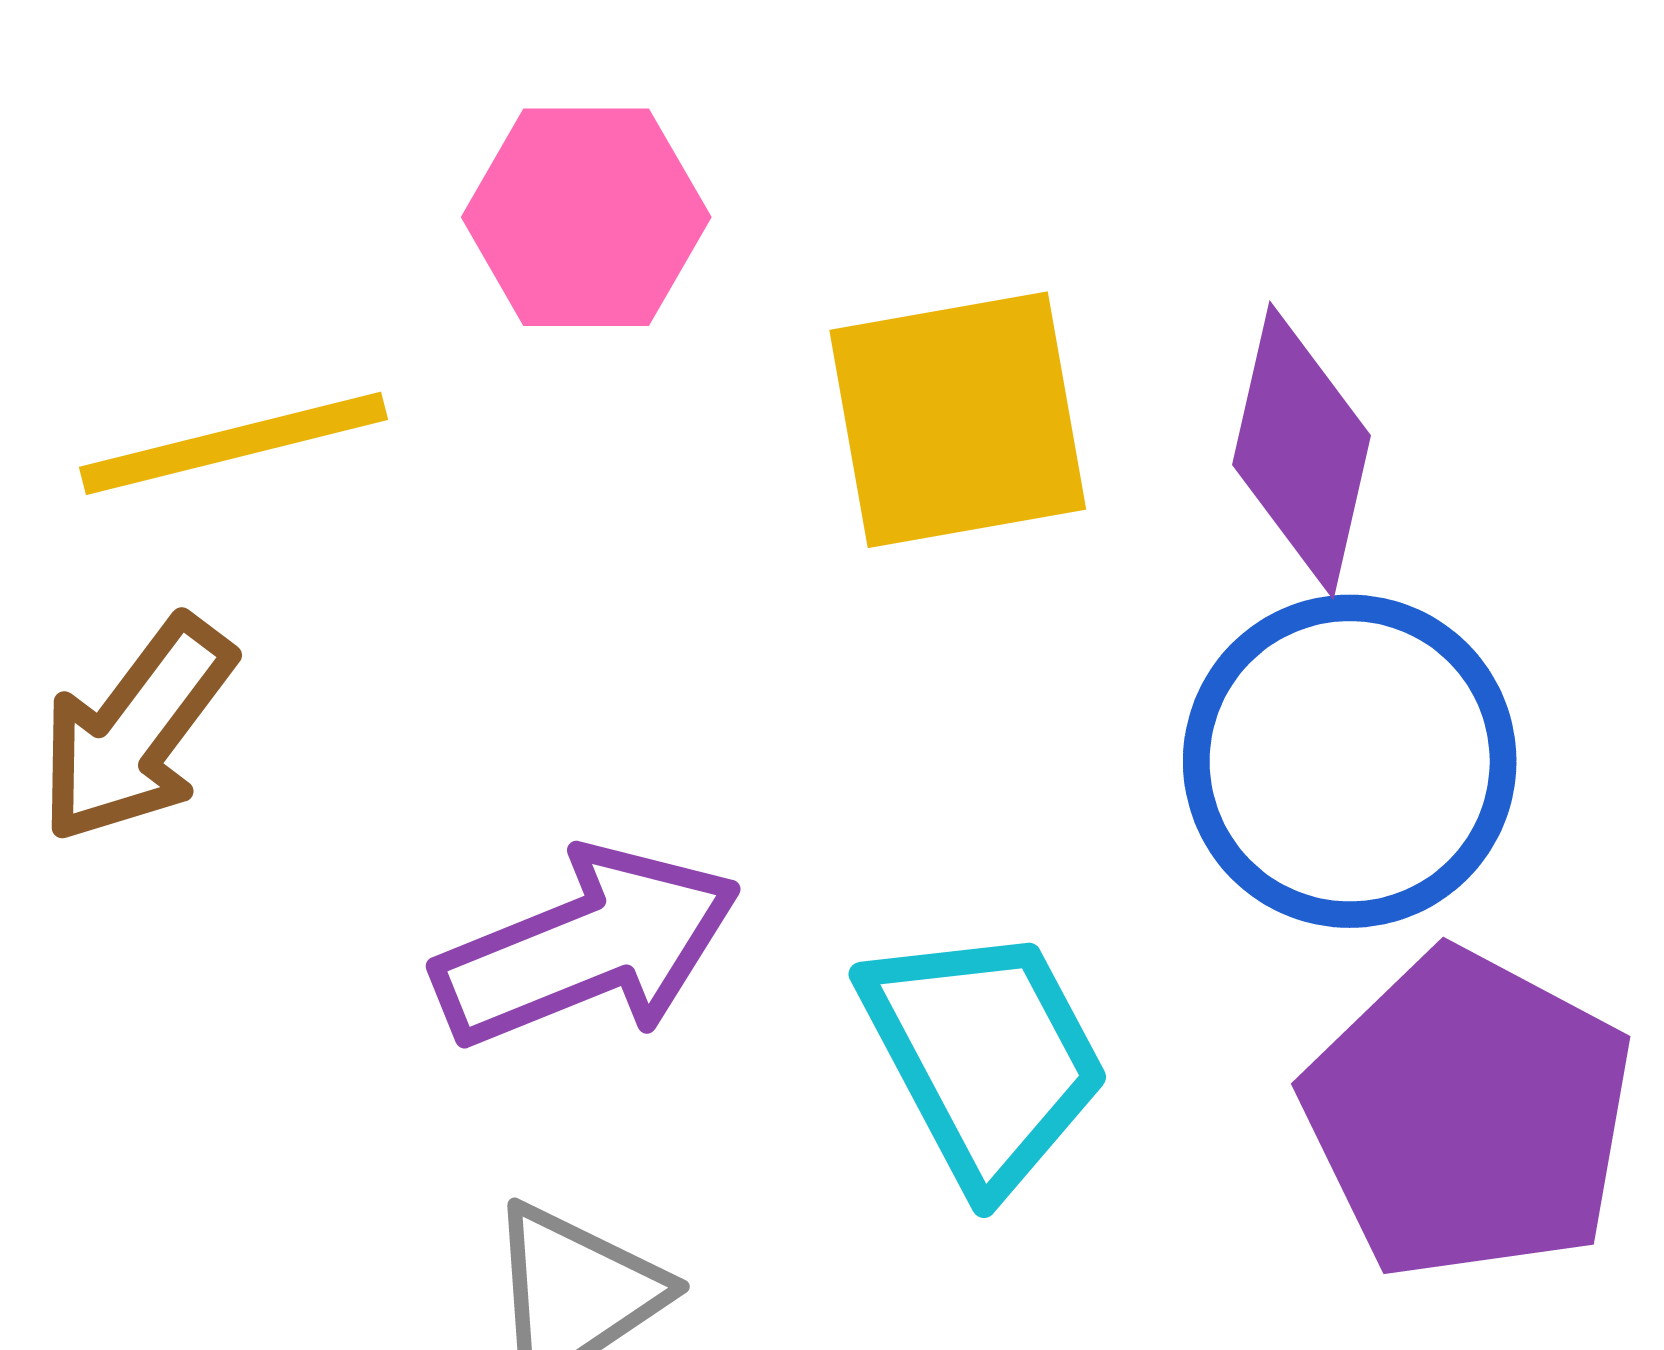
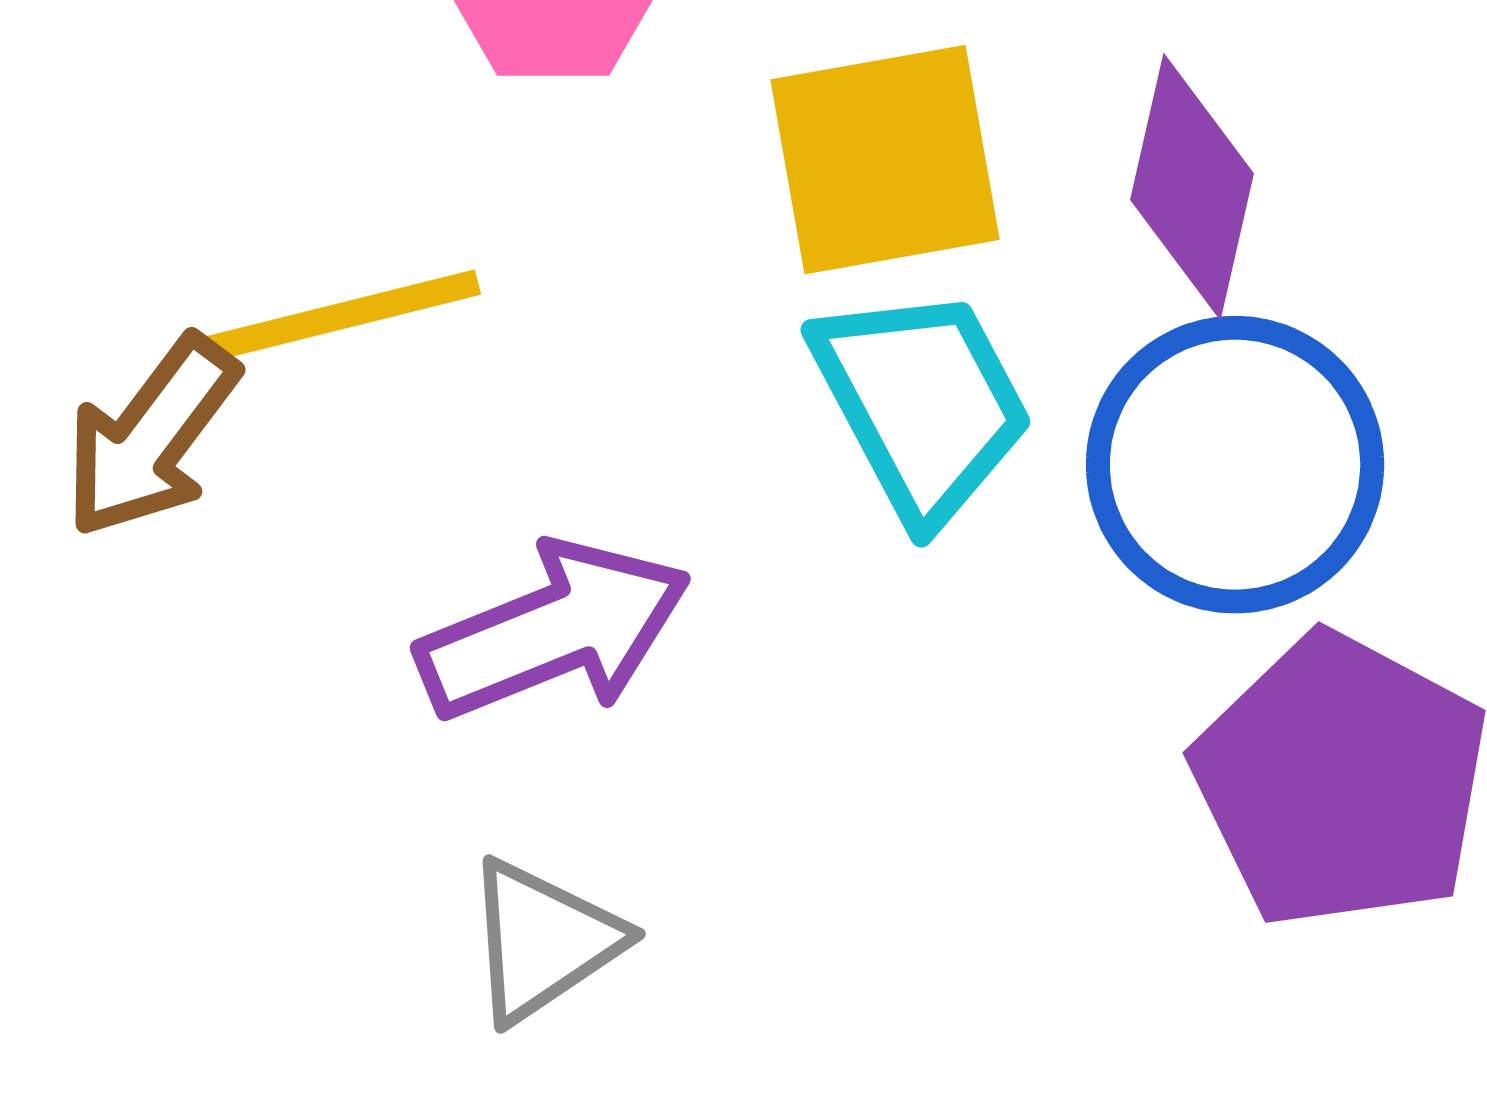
yellow line: (234, 443) -> (343, 316), moved
cyan trapezoid: (985, 1057) -> (922, 404), moved

